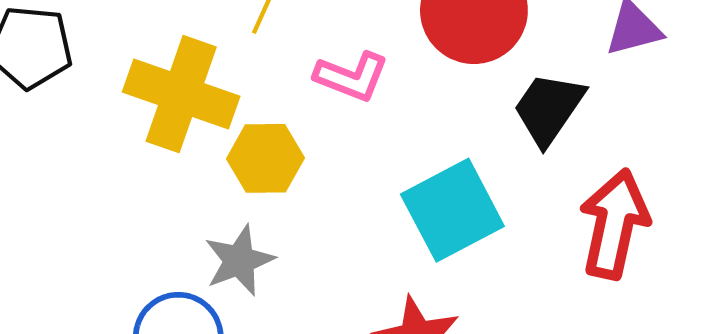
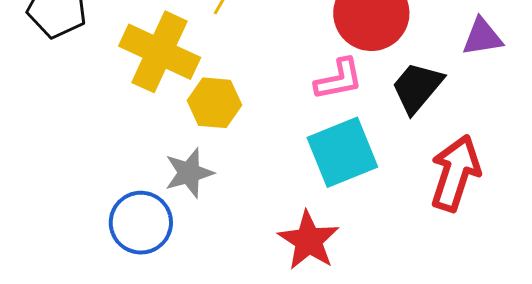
pink L-shape: (352, 77) -> (339, 79), moved, turned -38

